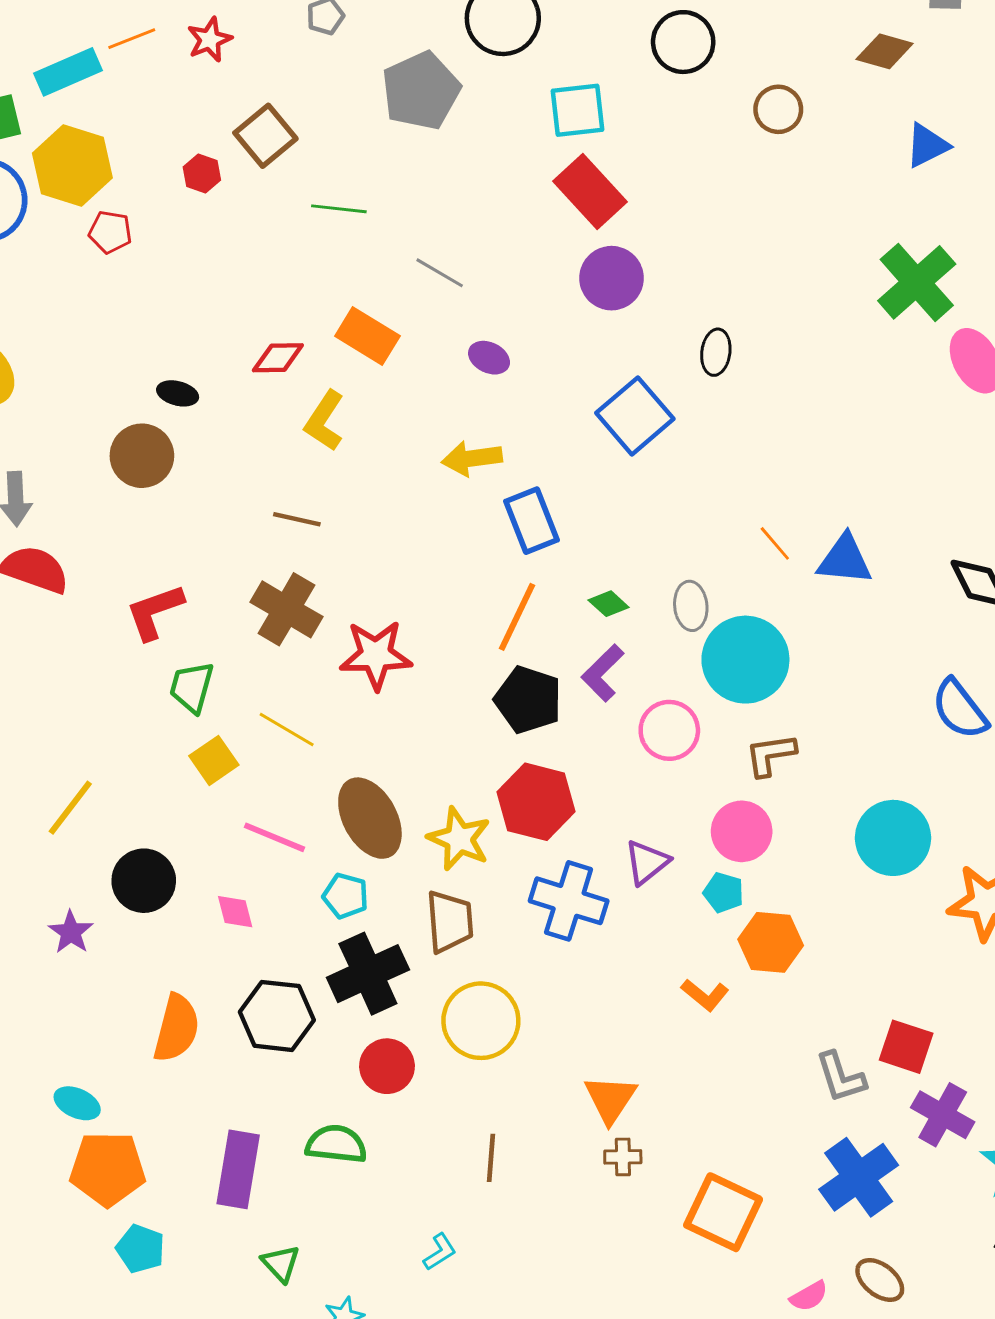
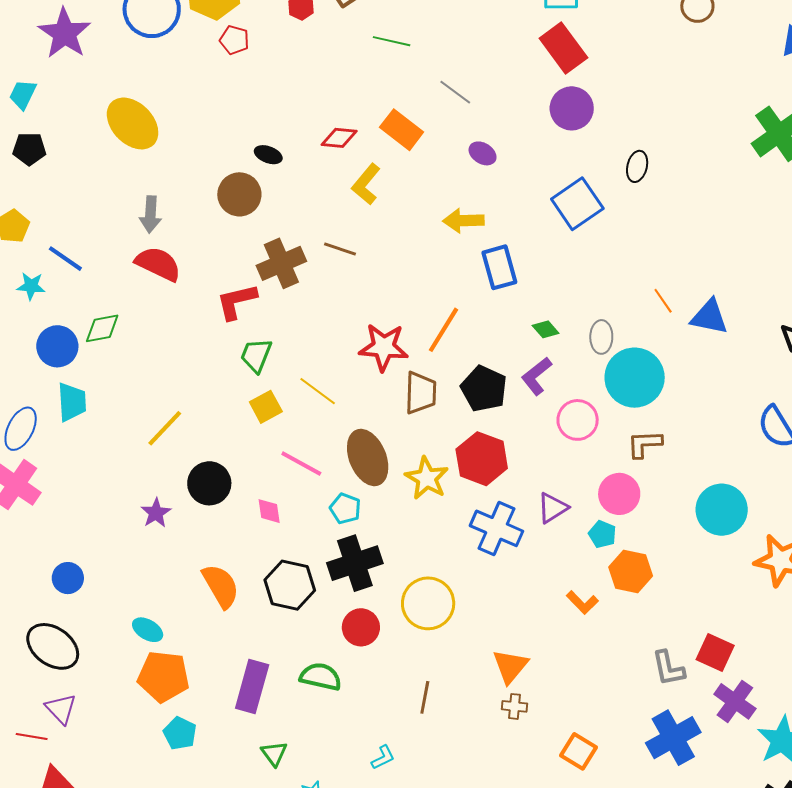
brown cross: (286, 609) -> (281, 263), moved, turned 30
orange line: (517, 617) -> (443, 330), moved
brown trapezoid: (450, 922) -> (421, 393), moved
orange semicircle: (176, 1028) -> (221, 586), turned -51
orange square: (723, 1212) -> (579, 751), size x0.7

